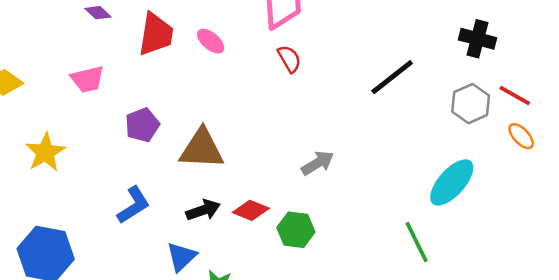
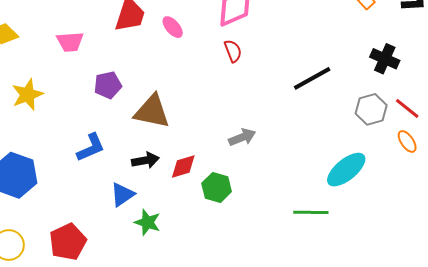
red diamond: (251, 210) -> (183, 166), turned -48
green line: (417, 242) -> (311, 212), turned -72

